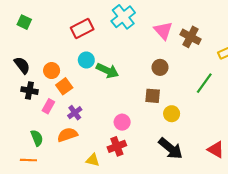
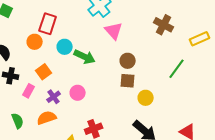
red rectangle: (82, 28) -> (48, 24), moved, turned -45
pink triangle: (163, 31) -> (114, 31), moved
brown circle: (160, 67) -> (128, 61), moved
orange circle: (52, 71) -> (35, 42), moved
pink circle: (122, 122) -> (78, 93), moved

